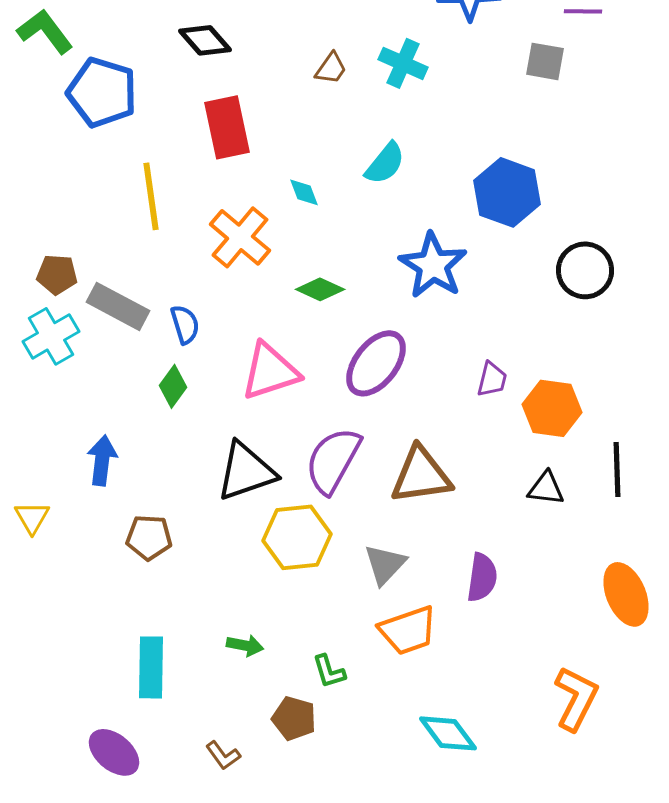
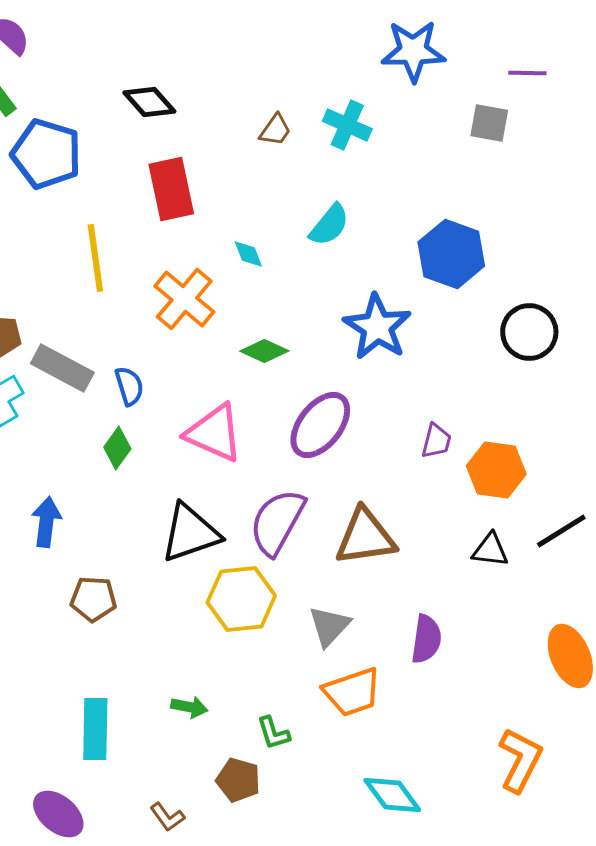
pink triangle: (270, 371) -> (214, 433), turned 42
black line: (617, 469) -> (561, 531), turned 60

